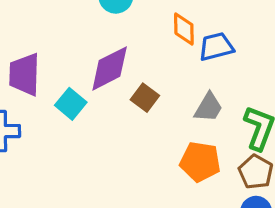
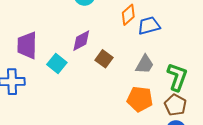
orange diamond: (184, 29) -> (128, 15), turned 50
purple diamond: (110, 68) -> (81, 41), size x0.7

